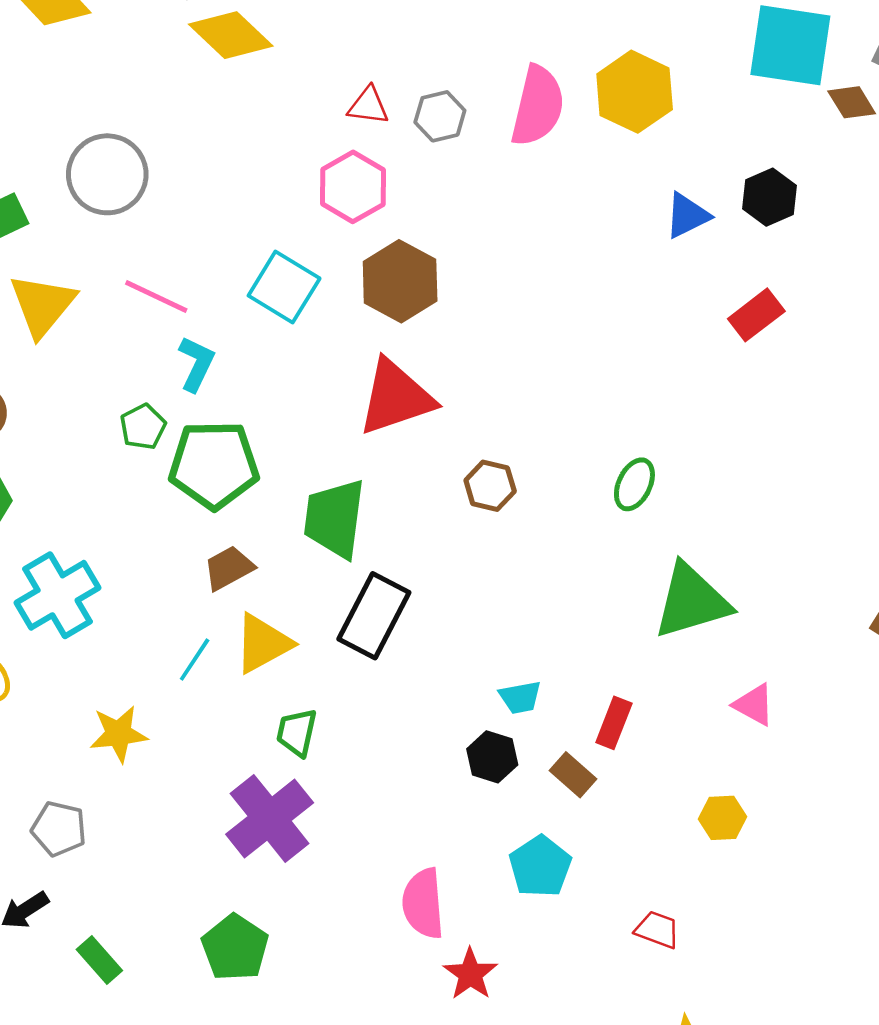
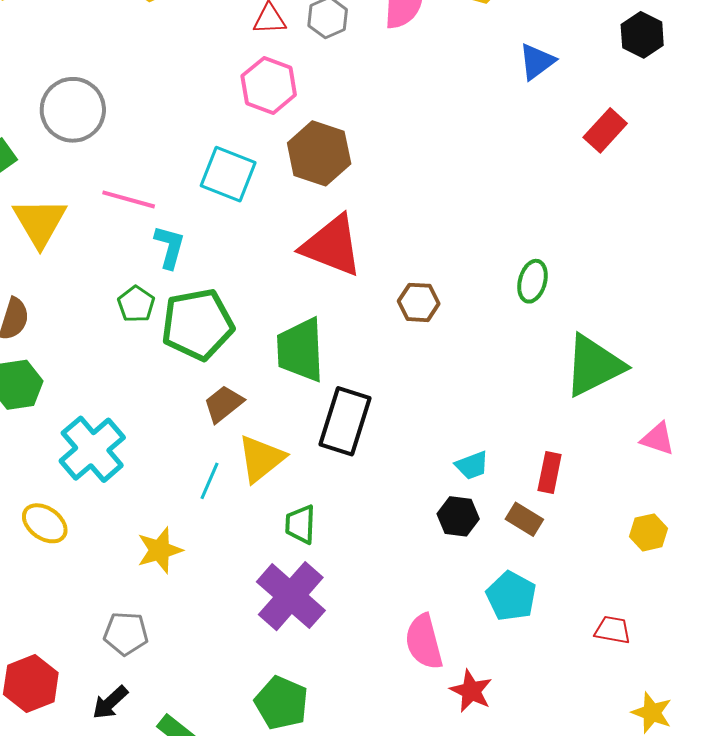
black hexagon: (770, 197) -> (642, 35), moved
red triangle: (396, 397) -> (332, 246), turned 50

